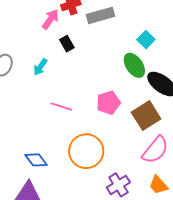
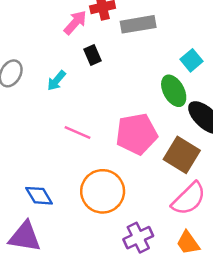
pink pentagon: (108, 103) -> (137, 134), size x1.4
brown square: (146, 116) -> (182, 155), turned -32

